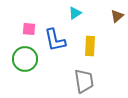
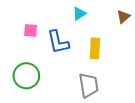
green circle: (25, 59) -> (26, 76), moved

